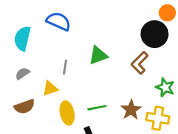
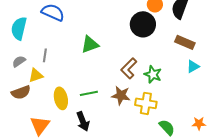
brown L-shape: (140, 63) -> (129, 68), moved
gray line: (65, 67) -> (45, 55), moved
yellow triangle: (50, 88) -> (36, 75), moved
brown star: (131, 110) -> (121, 95), turned -30

